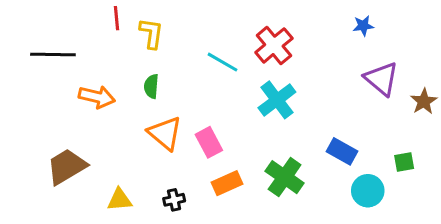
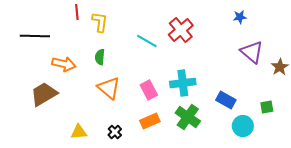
cyan cross: (277, 100) -> (183, 83), moved, turned 30
pink rectangle: (209, 142) -> (149, 90), moved
brown trapezoid: (67, 166) -> (44, 94), moved
black cross: (174, 200) -> (115, 132), turned -32

